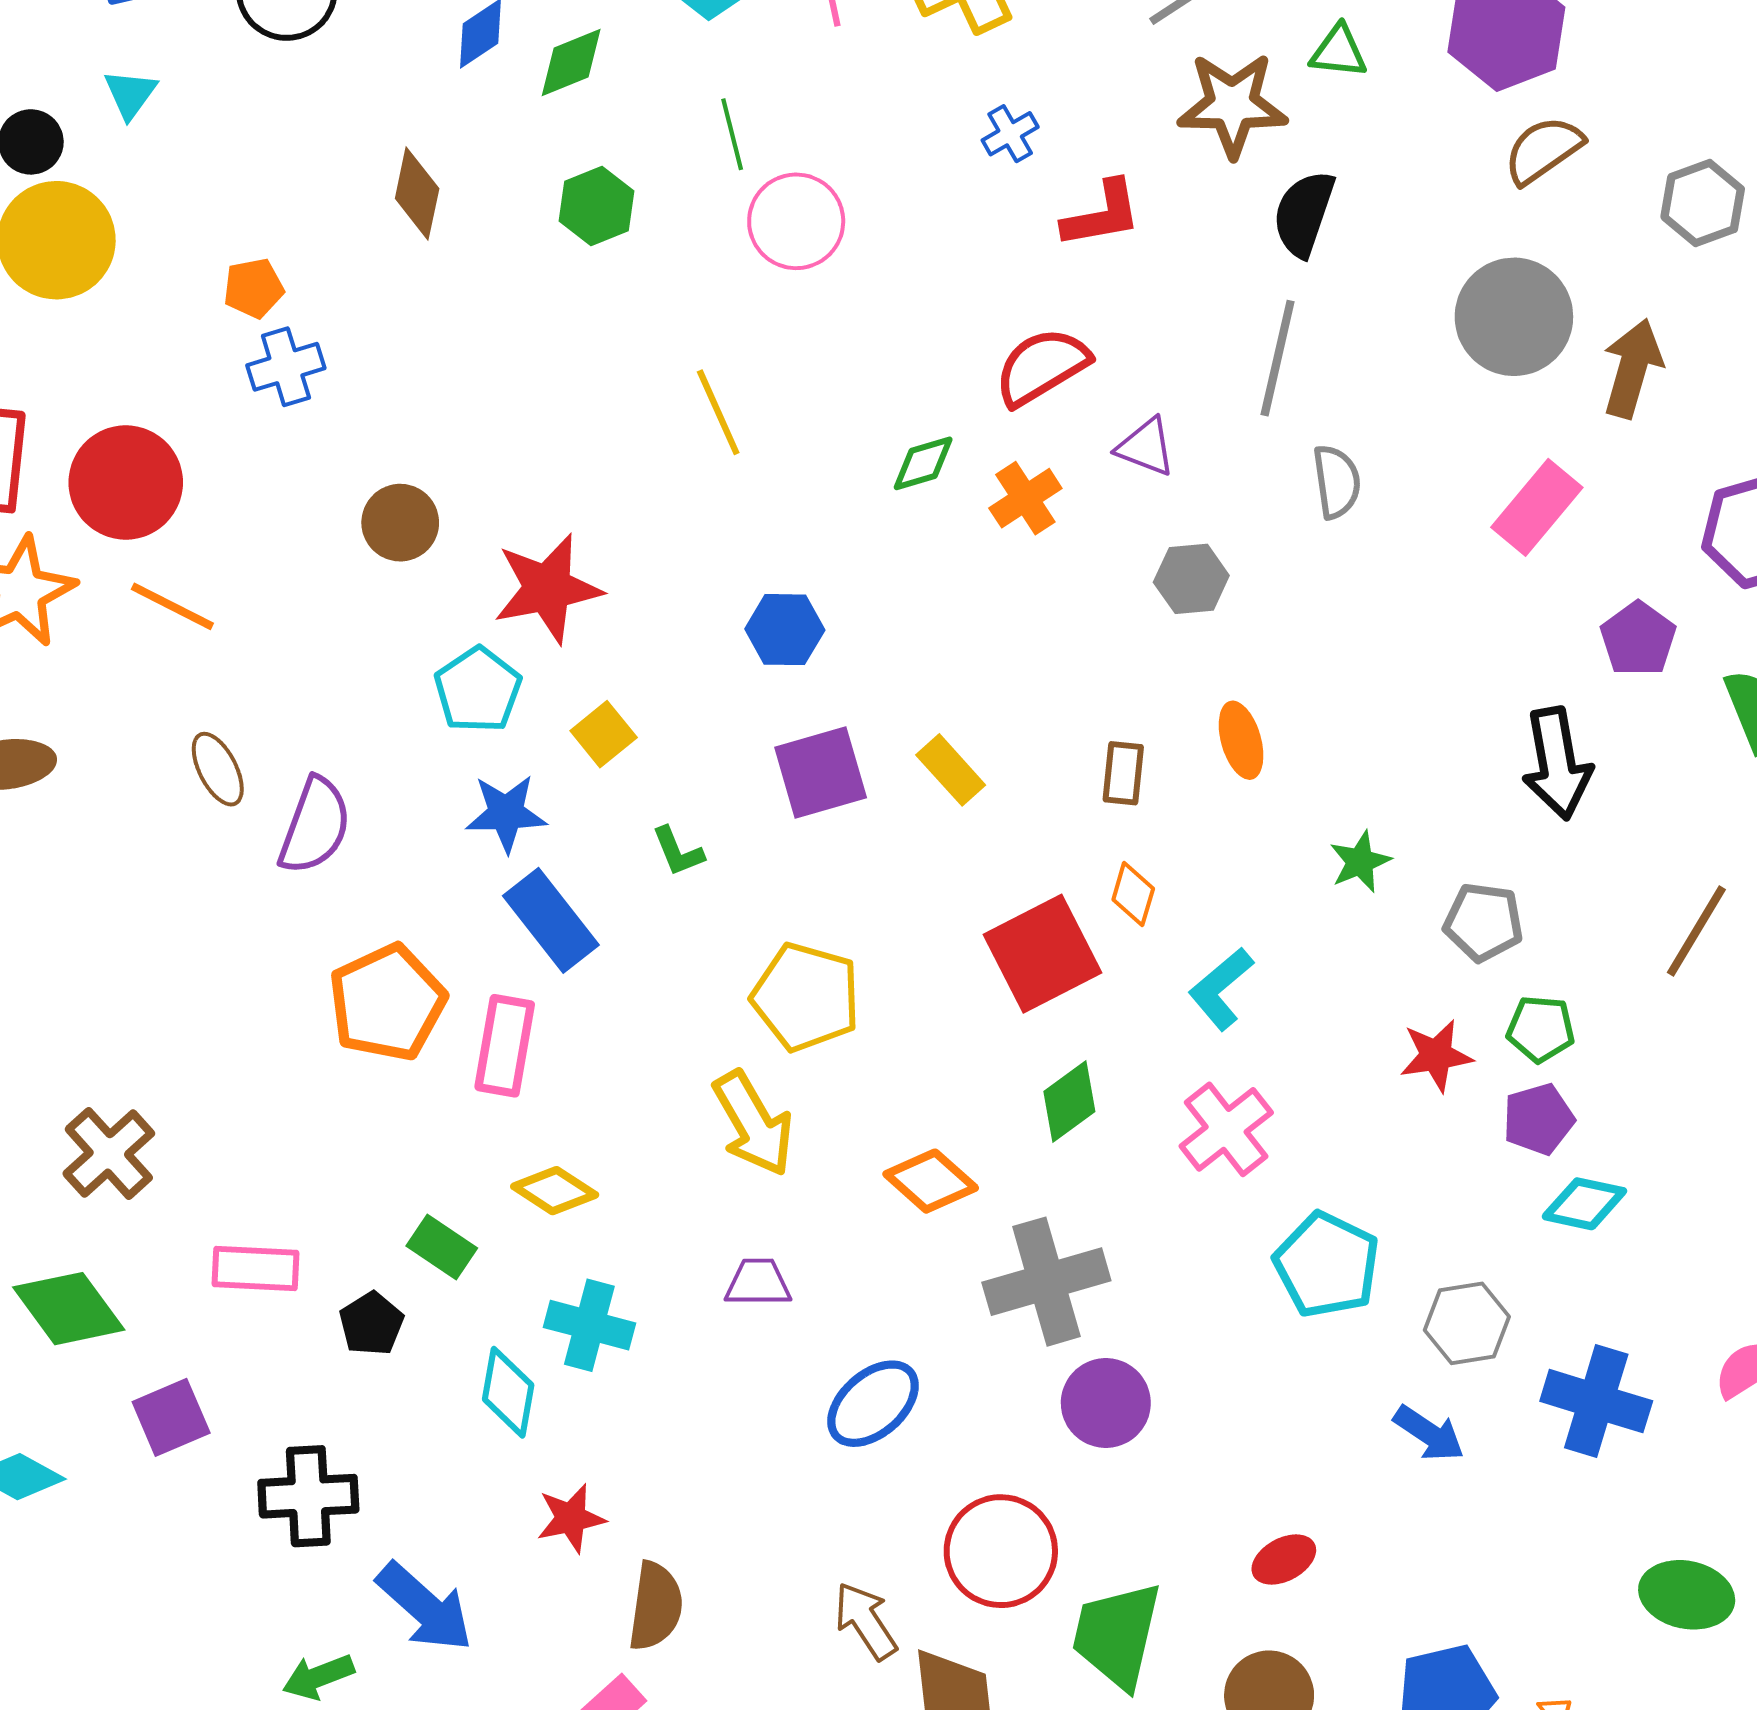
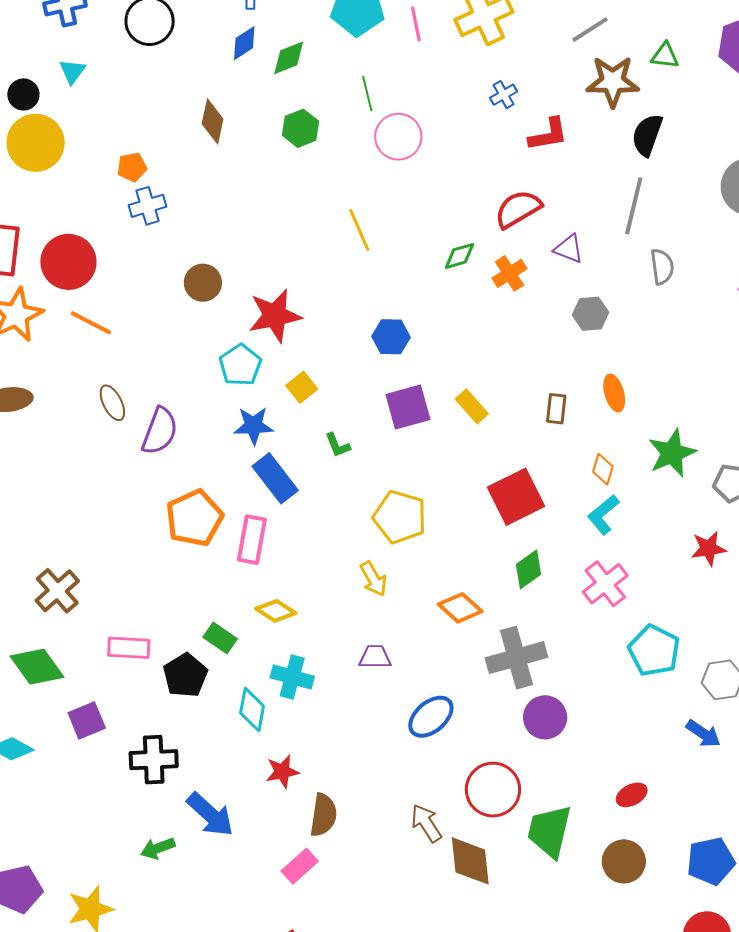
green star: (1360, 862) -> (672, 453), size x1.6
orange diamond: (1133, 894) -> (603, 469), moved
yellow arrow: (753, 1123) -> (373, 579), size x0.7
black pentagon: (371, 1324) -> (185, 675), size x1.4

